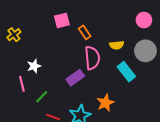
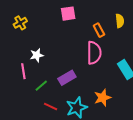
orange rectangle: (85, 32) -> (99, 30), moved
yellow semicircle: (117, 45) -> (120, 21), moved, turned -96
purple rectangle: (75, 78) -> (67, 78), moved

